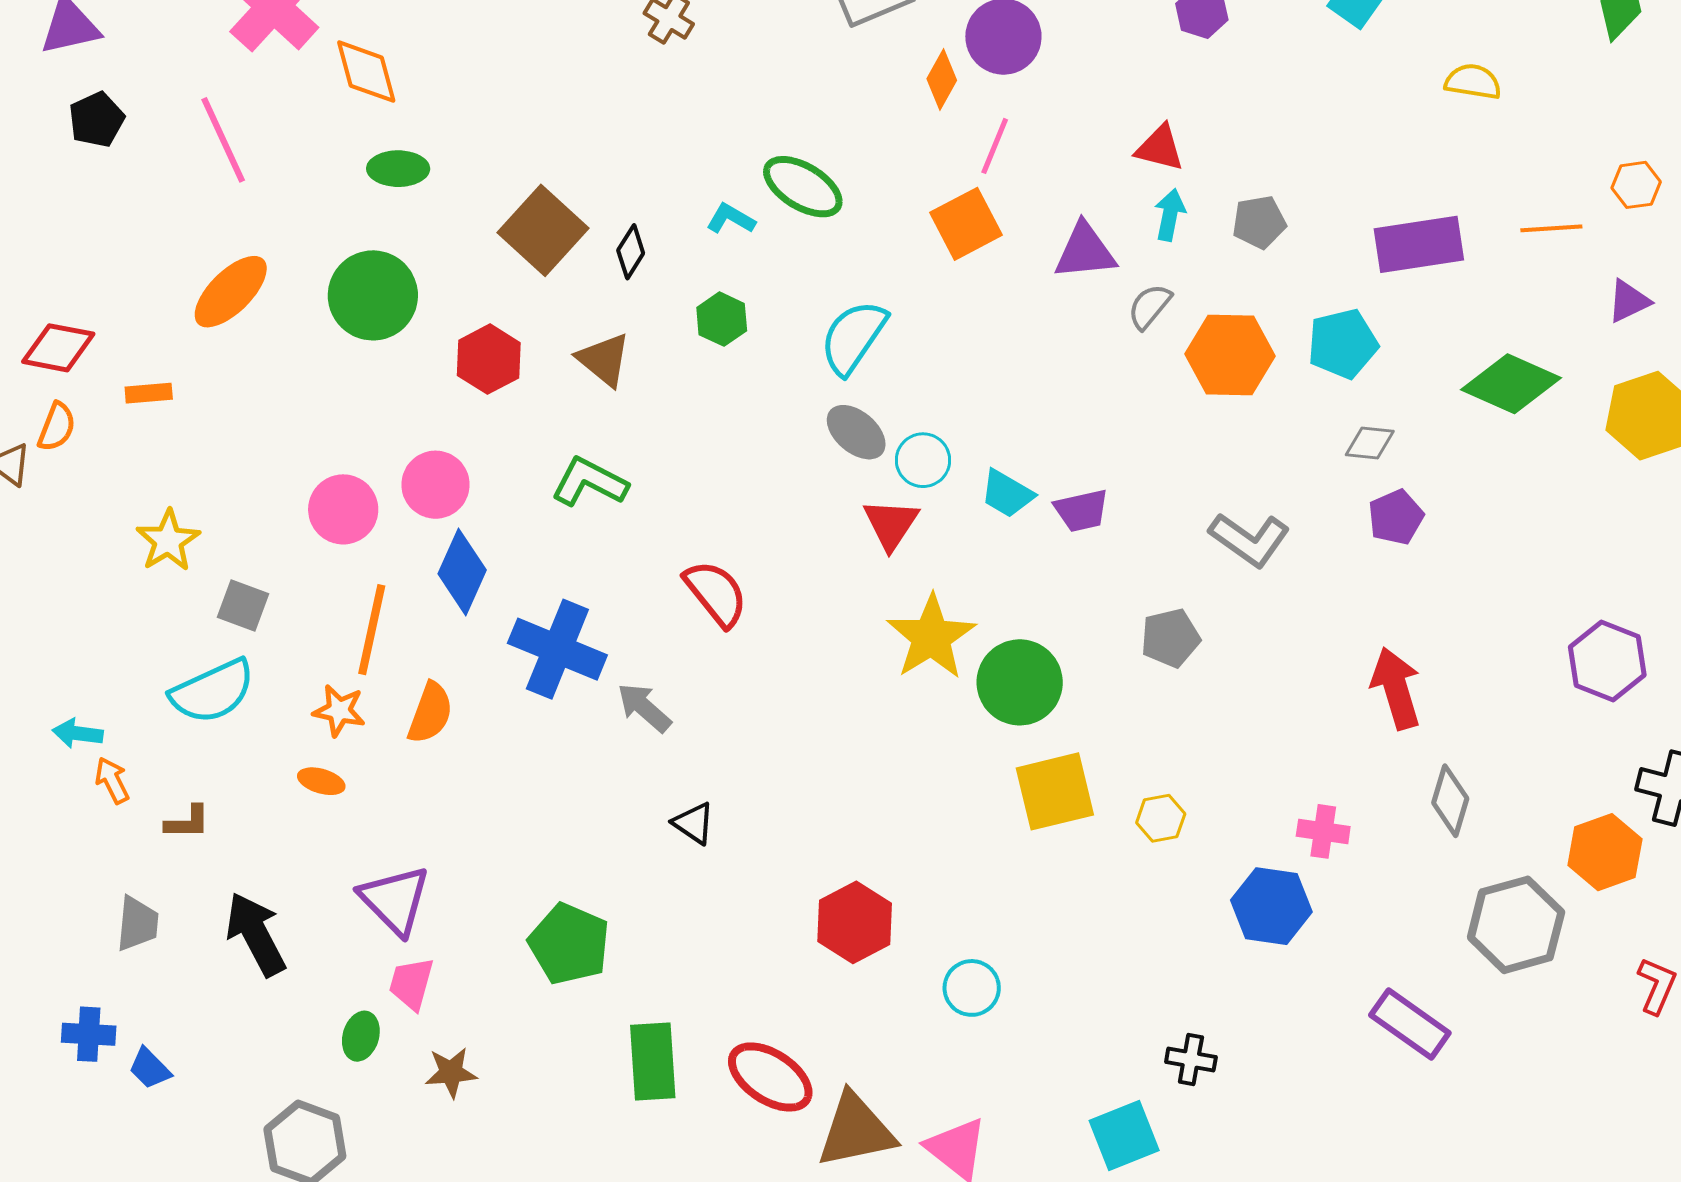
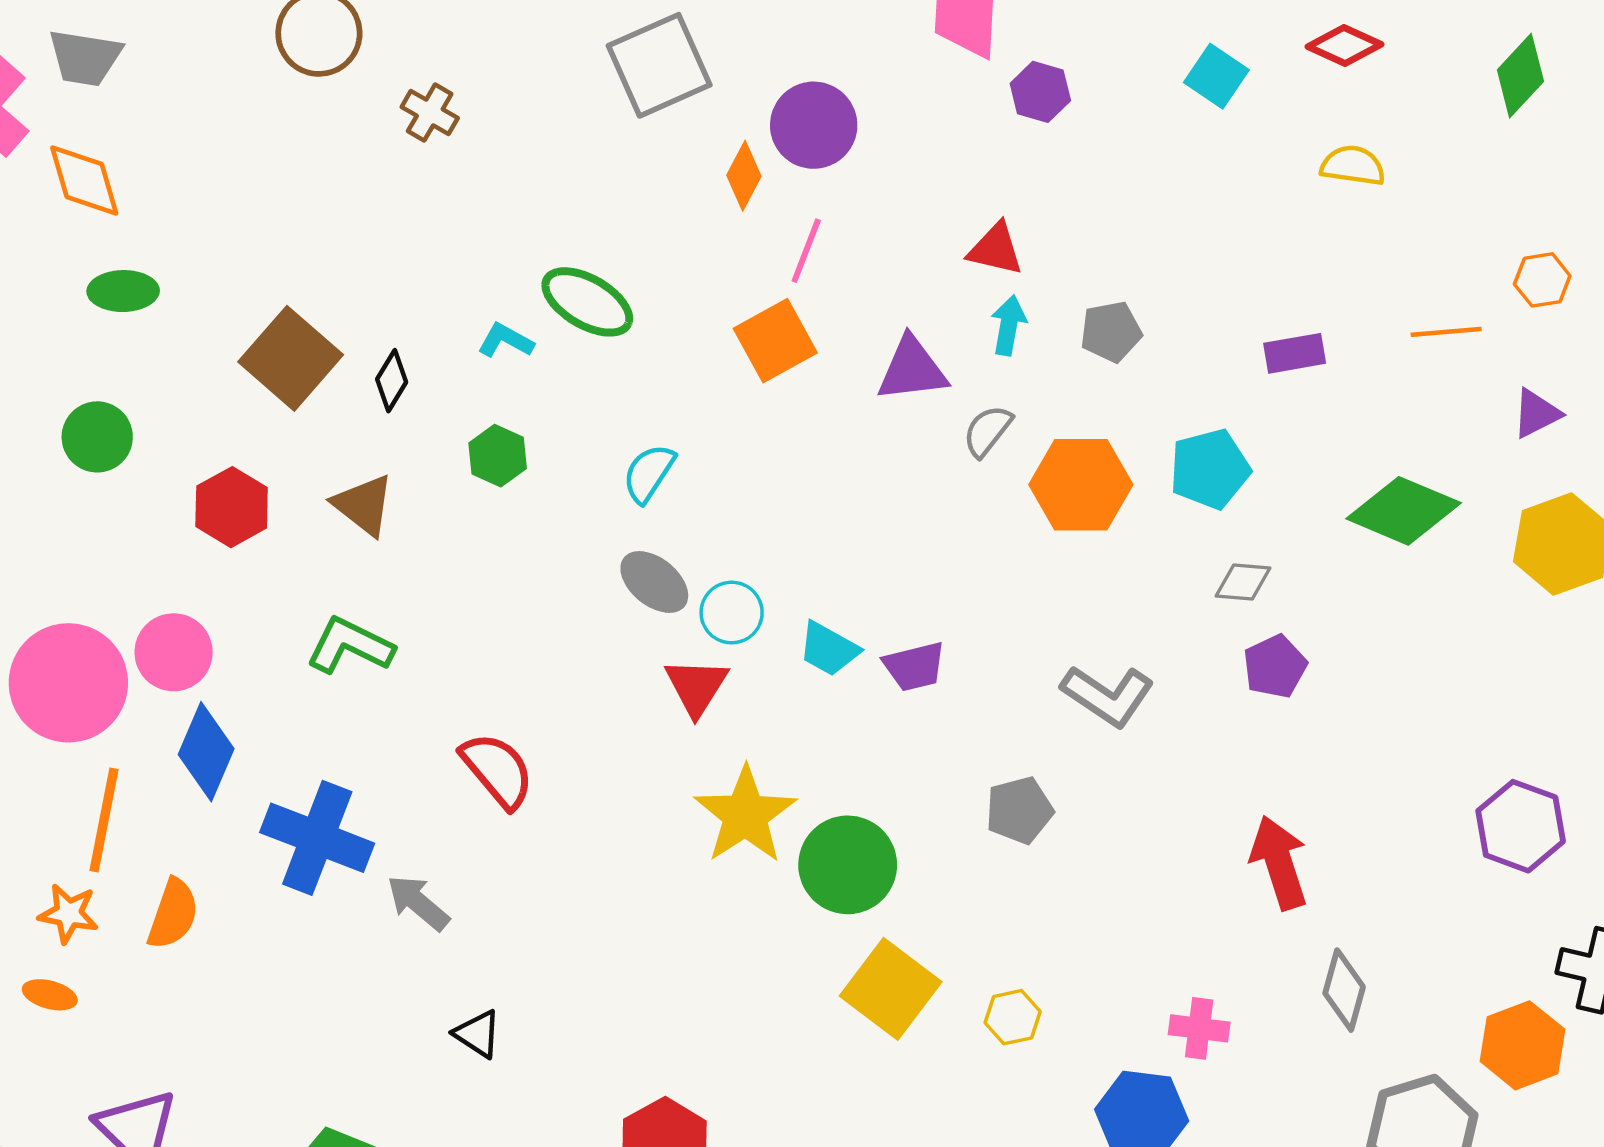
purple rectangle: (1419, 244) -> (1295, 353), size x0.6
green circle: (373, 295) -> (97, 437), size x0.7
cyan semicircle: (853, 337) -> (649, 473), size x0.7
pink circle: (343, 509) -> (68, 683), size x1.5
yellow square: (1055, 791) -> (891, 989), turned -38

